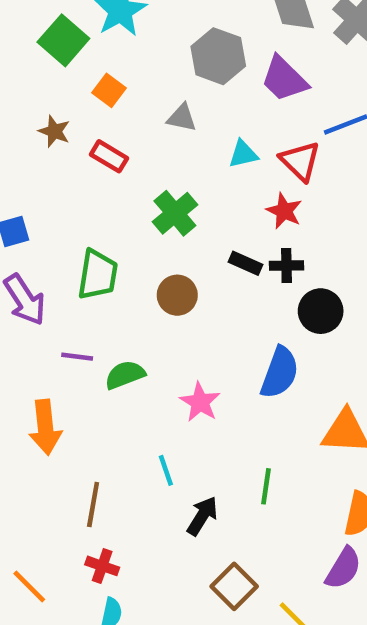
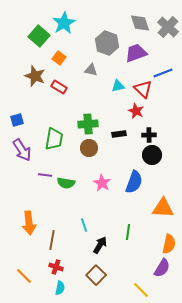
purple trapezoid: (284, 79) -> (136, 53), turned 115
brown star: (54, 131) -> (35, 76), size x1.5
green cross: (175, 213) -> (88, 124), moved, turned 36
black rectangle: (246, 263) -> (119, 134), turned -32
black cross: (286, 266) -> (149, 135), moved
green semicircle: (125, 375) -> (66, 183), turned -150
pink star: (200, 402) -> (102, 183), moved
orange arrow: (45, 427) -> (29, 223), moved
brown square: (234, 586) -> (96, 275), moved

